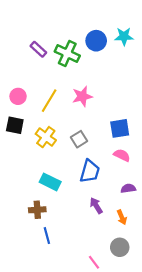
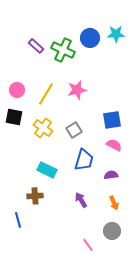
purple semicircle: (128, 188) -> (111, 175), moved
purple arrow: (96, 206) -> (81, 200), moved
blue line: (47, 236) -> (18, 220), moved

